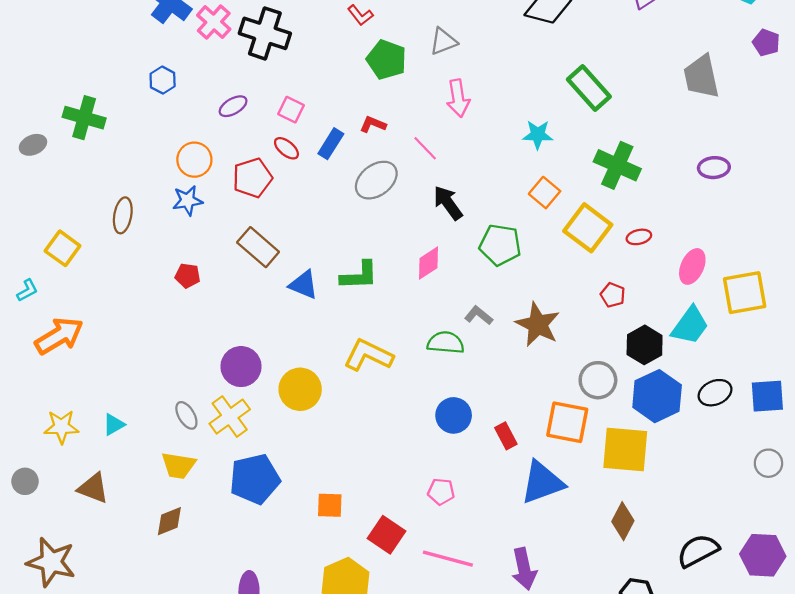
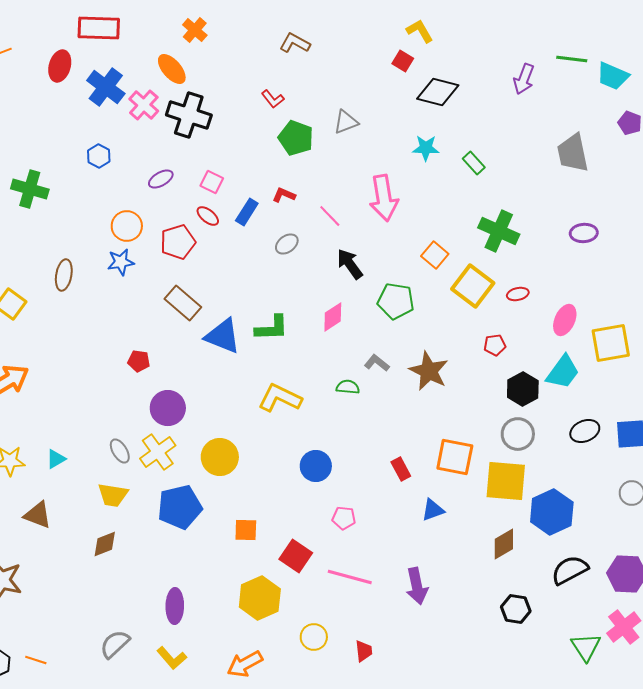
green rectangle: (589, 88) -> (474, 163), size x0.6
pink arrow: (458, 98) -> (384, 198), moved, size x1.4
cyan star: (538, 135) -> (426, 148), moved
gray ellipse: (376, 180) -> (287, 244), size x0.6
red pentagon: (188, 276) -> (139, 361), moved
blue triangle: (304, 285) -> (223, 336), size x1.4
red pentagon: (613, 295) -> (495, 345), turned -30
green semicircle: (446, 343) -> (348, 387), size x0.7
gray circle: (598, 380) -> (518, 434), moved
yellow circle: (300, 389) -> (220, 457), moved
blue hexagon: (657, 396) -> (552, 512), moved
blue circle: (454, 415) -> (316, 466), moved
blue triangle: (542, 482) -> (433, 510), size x0.6
brown diamond: (623, 521) -> (504, 544), turned 32

